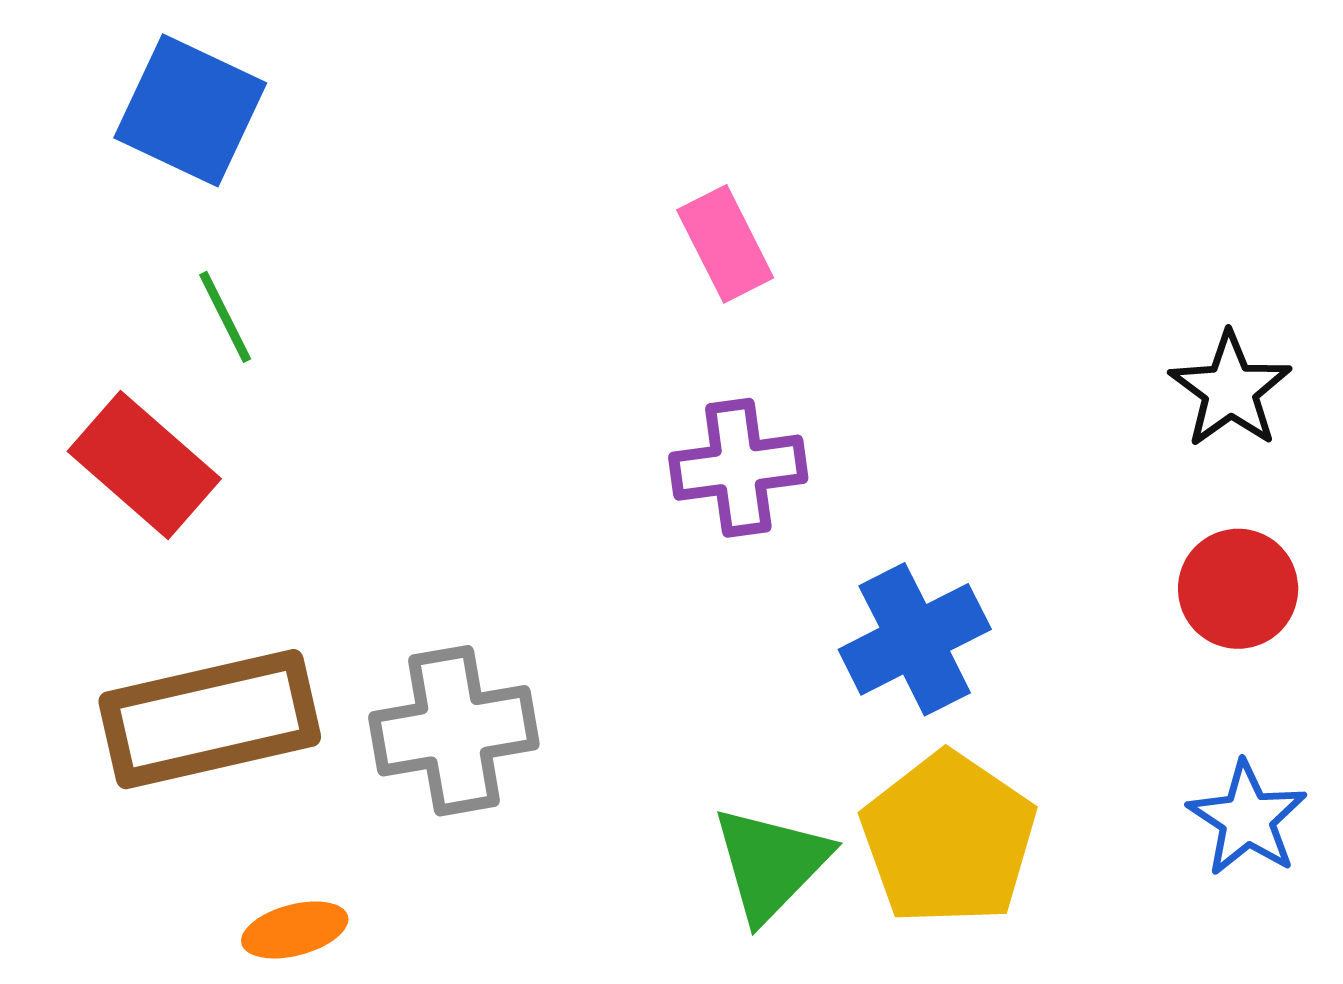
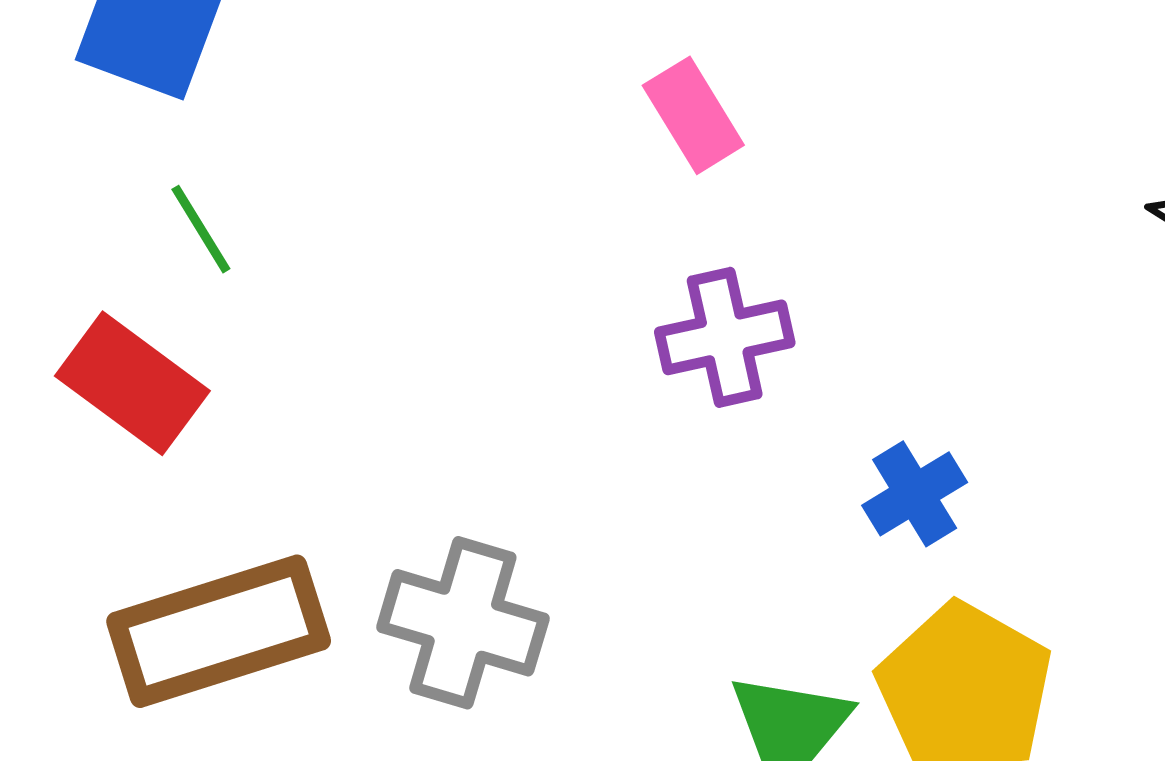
blue cross: (915, 639) -> (915, 494), size x0.7
gray cross: (454, 731) -> (463, 623), turned 31

